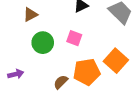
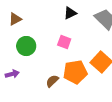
brown triangle: (30, 14) -> (15, 19), moved
green circle: (43, 43) -> (26, 46), moved

